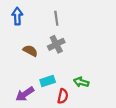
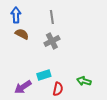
brown semicircle: (30, 51) -> (22, 34), moved
green arrow: (81, 82) -> (84, 81), moved

